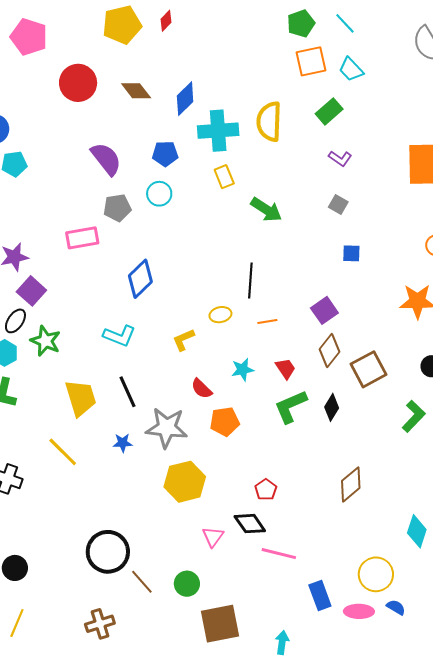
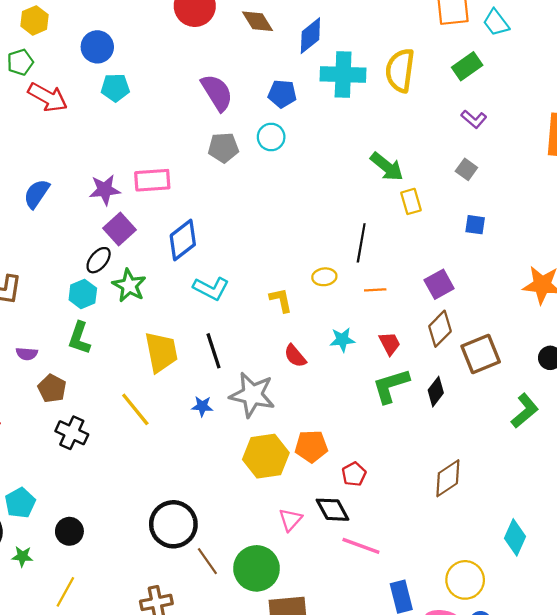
yellow rectangle: (224, 177) -> (411, 201), moved
pink rectangle: (82, 238) -> (152, 180), moved
blue diamond: (140, 279) -> (183, 240), moved
yellow L-shape: (183, 340) -> (281, 300), turned 95
orange pentagon: (225, 422) -> (311, 446), moved
green circle: (187, 584) -> (257, 568), size x1.6

